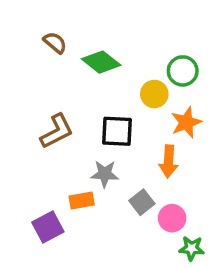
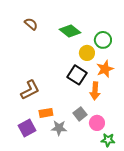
green diamond: (101, 62) -> (70, 31), moved
brown L-shape: (57, 131) -> (30, 90), moved
black square: (117, 131) -> (77, 75), moved, turned 30
gray star: (105, 174) -> (59, 128), moved

